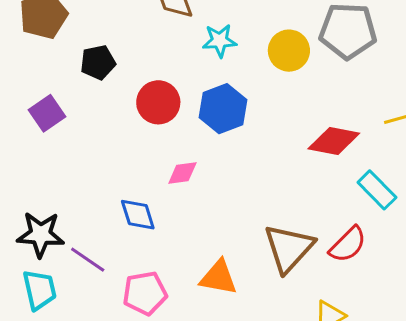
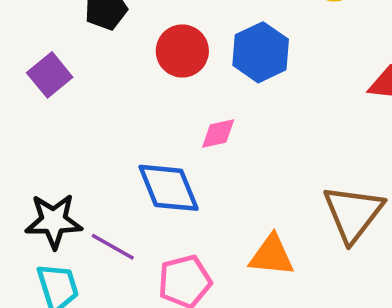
blue diamond: (138, 215) -> (169, 188), size x1.4

